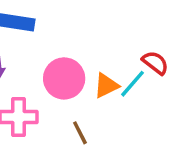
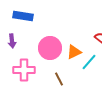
cyan line: (132, 84) -> (89, 62), moved

